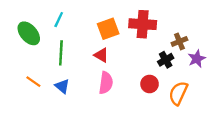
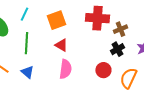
orange square: (108, 29) -> (56, 20), moved
brown cross: (179, 41) -> (120, 29), moved

